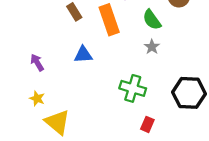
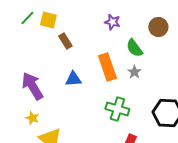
orange rectangle: (109, 20) -> (107, 67), moved
purple arrow: (37, 63) -> (32, 86), size x1.8

